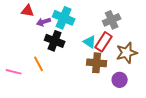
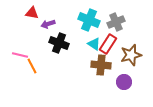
cyan cross: (64, 18) -> (89, 20), moved
orange line: (39, 64) -> (32, 66), moved
pink line: (14, 72) -> (20, 55), moved

